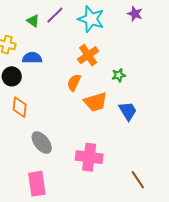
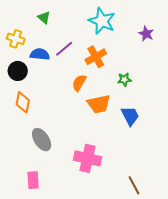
purple star: (135, 14) -> (146, 34), moved
purple line: (55, 15) -> (64, 49), moved
pink rectangle: (37, 184) -> (33, 180), size x0.7

